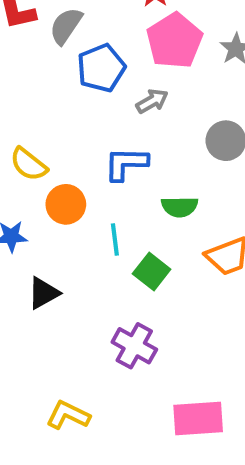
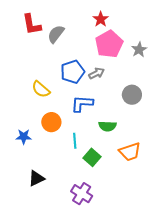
blue pentagon: (101, 68) -> (73, 72), moved
yellow semicircle: (29, 164) -> (41, 89), moved
black triangle: (43, 293) -> (36, 178), moved

